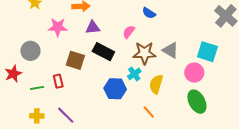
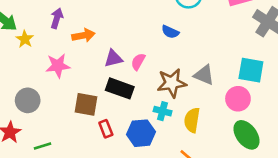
purple triangle: (93, 27) -> (113, 58), moved
pink semicircle: (129, 32) -> (138, 62), moved
cyan cross: (134, 74) -> (163, 111), turned -32
red rectangle: (58, 81) -> (106, 129), moved

